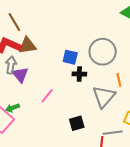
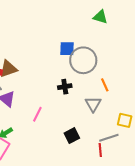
blue square: (70, 57) -> (67, 49), moved
gray triangle: (104, 97) -> (93, 104), size x0.7

